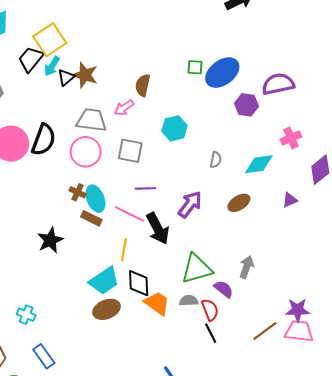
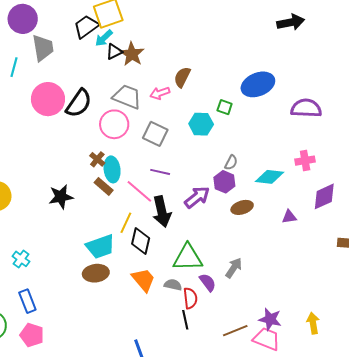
green square: (195, 67) -> (225, 107), moved
purple hexagon: (246, 105) -> (224, 182), moved
black diamond: (139, 283) -> (141, 241), moved

